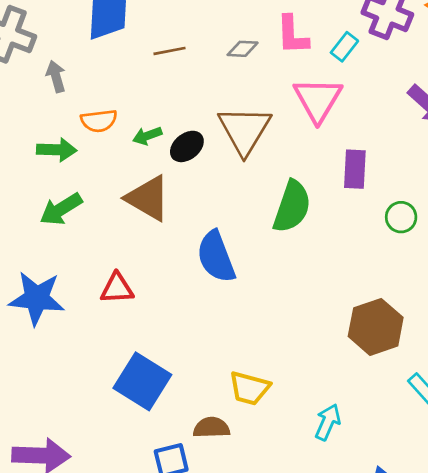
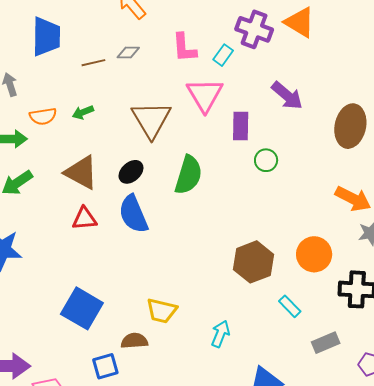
gray diamond: (243, 49) -> (128, 53), moved
green arrow: (147, 136) -> (83, 112), moved
black ellipse: (187, 146) -> (131, 172), moved
purple rectangle: (355, 169) -> (241, 126), moved
green circle: (401, 217) -> (266, 160), moved
red triangle: (117, 288) -> (84, 219), moved

